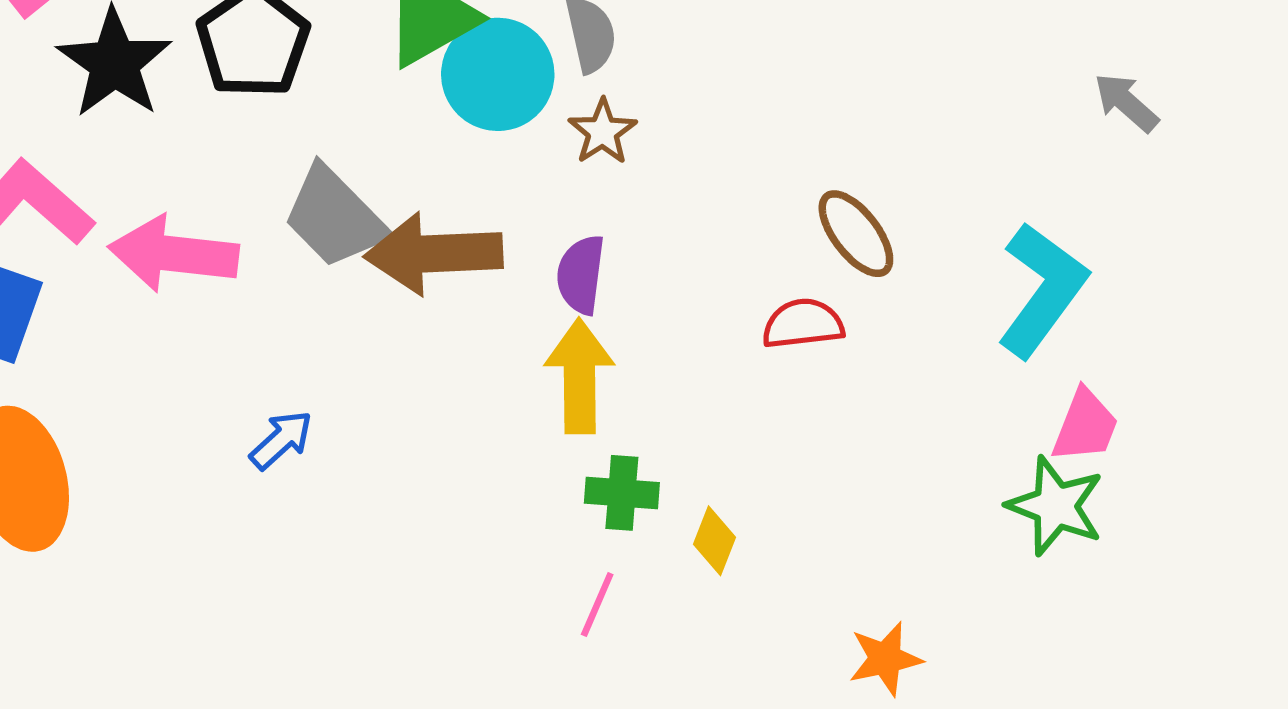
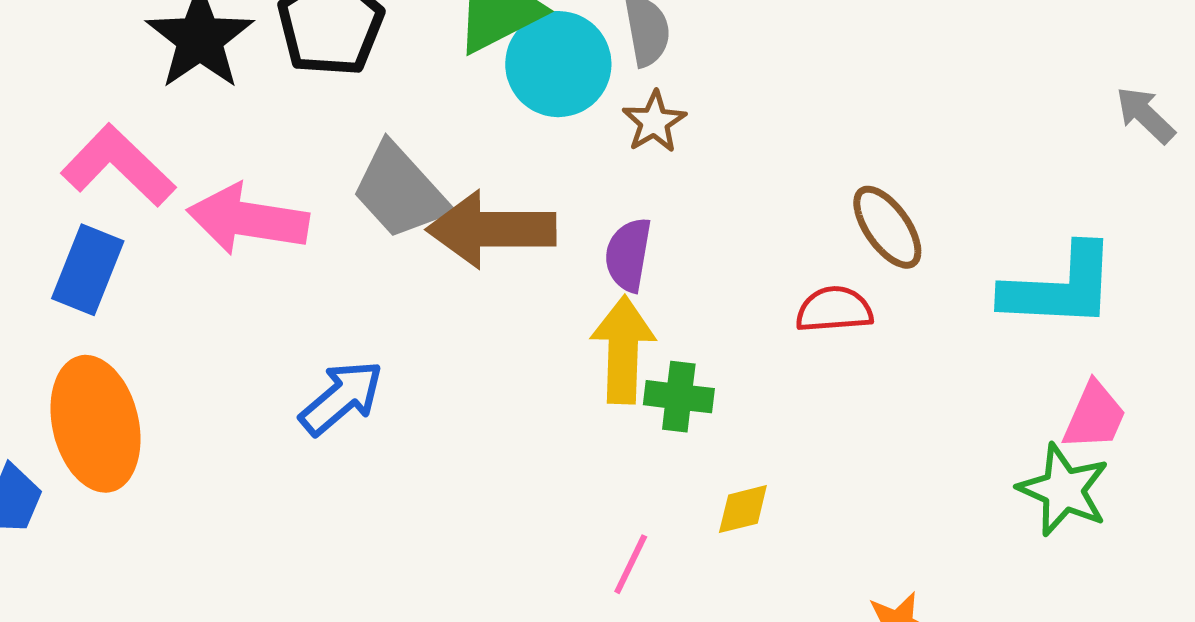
cyan L-shape: (1042, 290) -> (1059, 287), turned 54
blue arrow: (281, 440) -> (341, 398), size x1.4
green cross: (622, 493) -> (679, 397), moved
yellow diamond: (715, 541) -> (743, 509), turned 52

